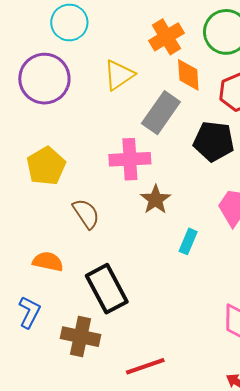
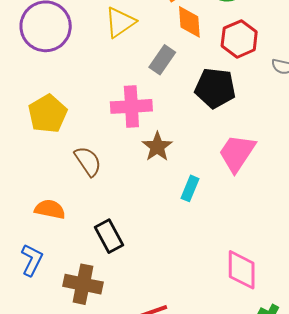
gray rectangle: (161, 113) -> (162, 60), size x0.7
black rectangle: (107, 289) -> (109, 236), size x0.7

